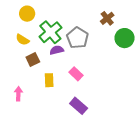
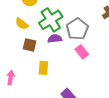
brown square: (33, 59) -> (30, 45), turned 32
pink rectangle: (76, 74) -> (82, 52), moved

